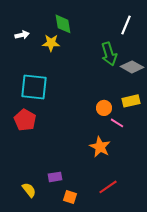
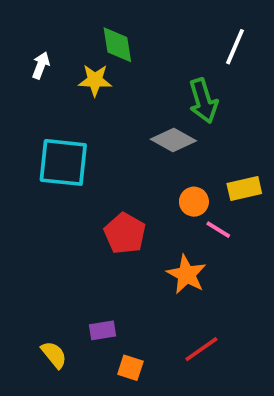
white arrow: (22, 35) -> (41, 65), turned -56
gray diamond: (132, 67) -> (173, 140), moved
red pentagon: (25, 120) -> (125, 233), moved

